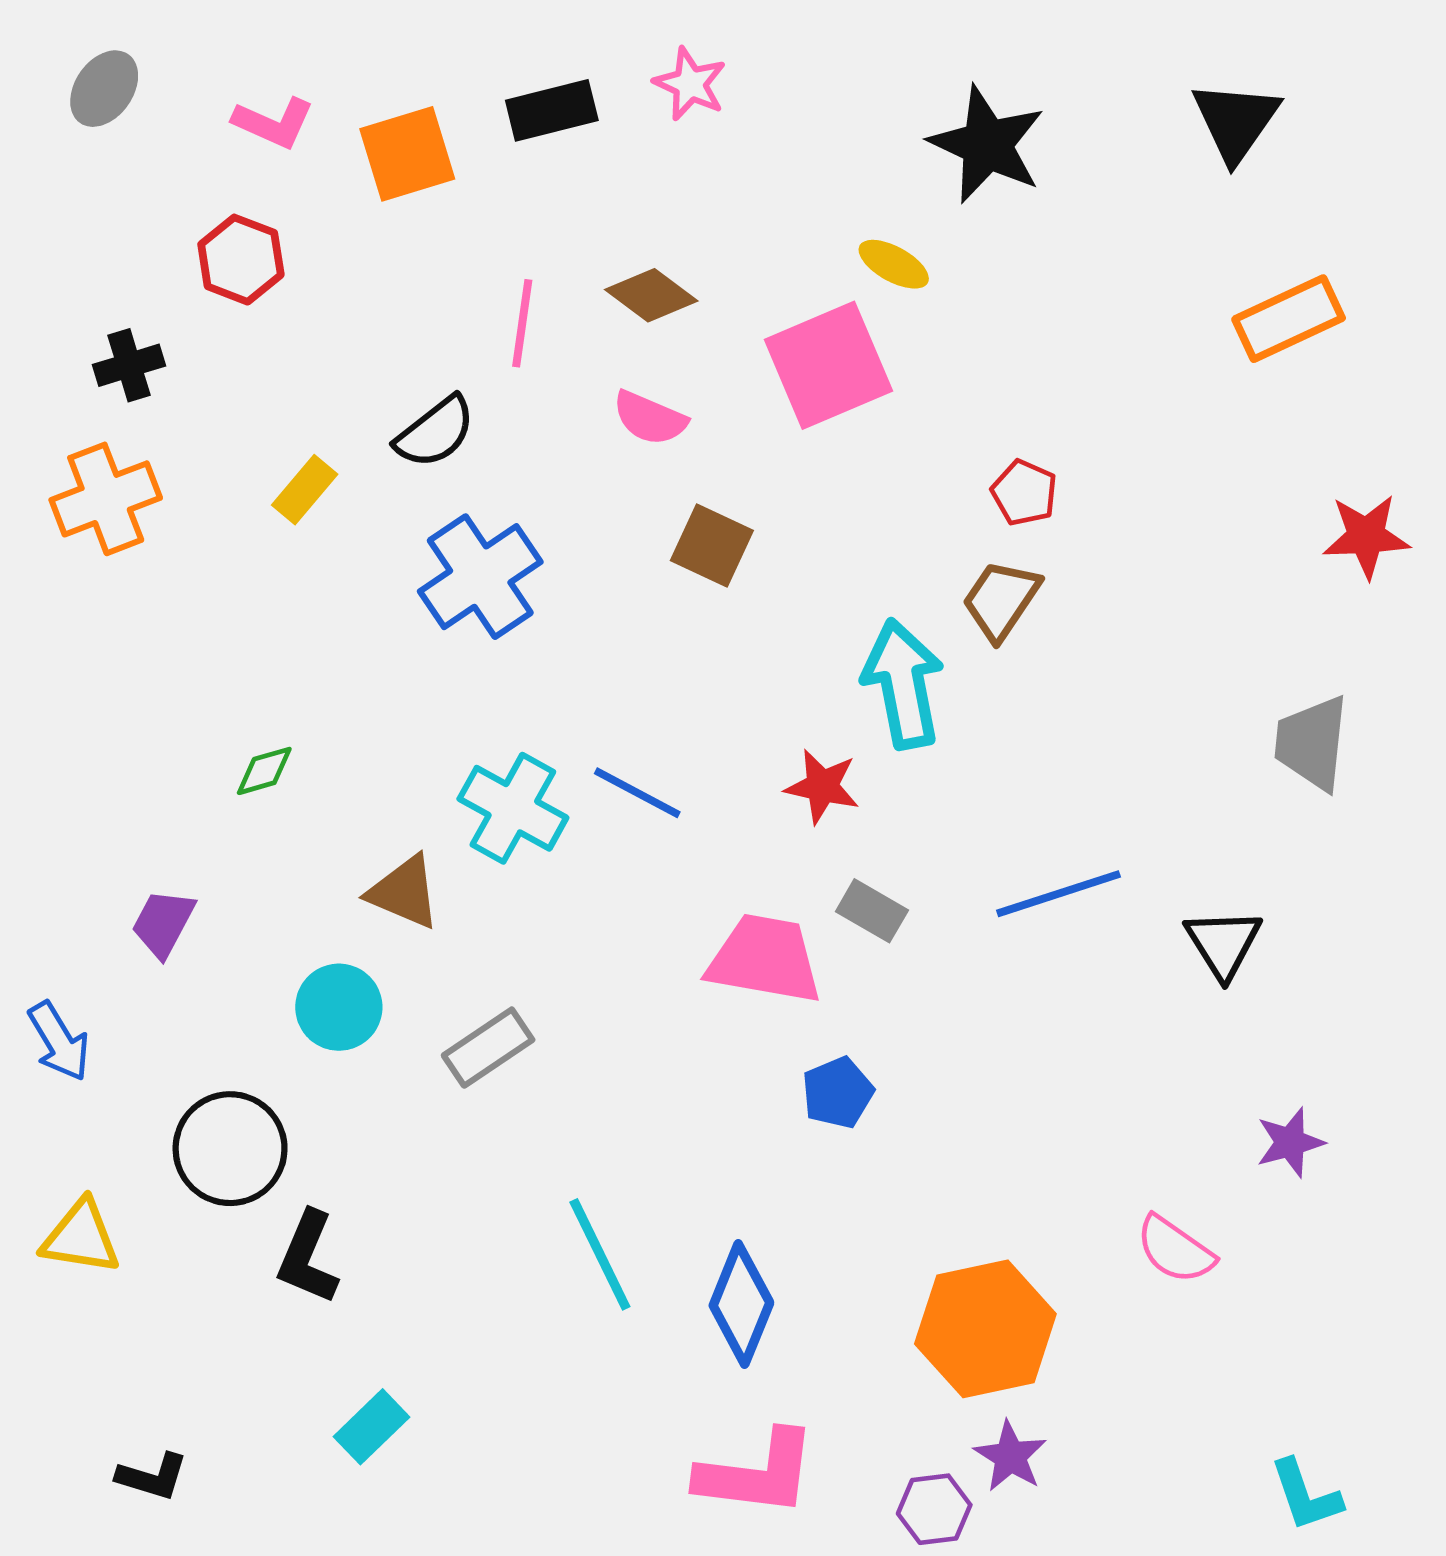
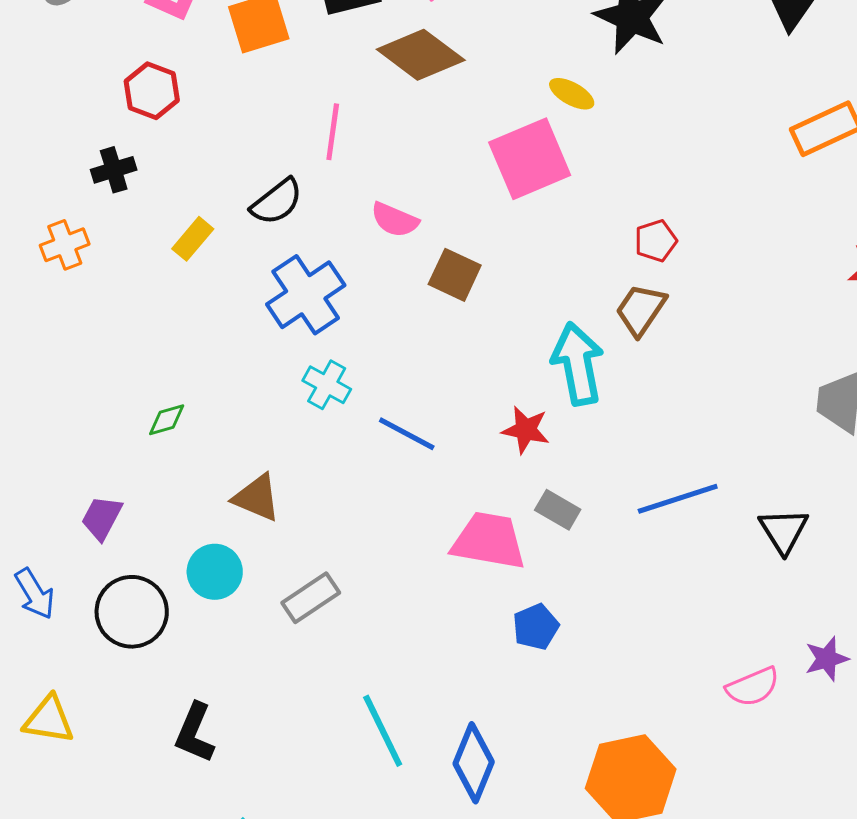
brown diamond: (651, 295) -> (421, 55), moved, size x1.5
black cross: (129, 365) -> (114, 170), moved
pink semicircle: (650, 418) -> (395, 220), moved
red pentagon: (1024, 493) -> (656, 241), turned 30
orange cross: (106, 499) -> (65, 245), size x0.7
cyan cross: (513, 808) -> (327, 385), moved, size x0.7
black circle: (230, 1149) -> (132, 612), moved
pink semicircle: (1175, 1250) -> (753, 687), moved, turned -58

